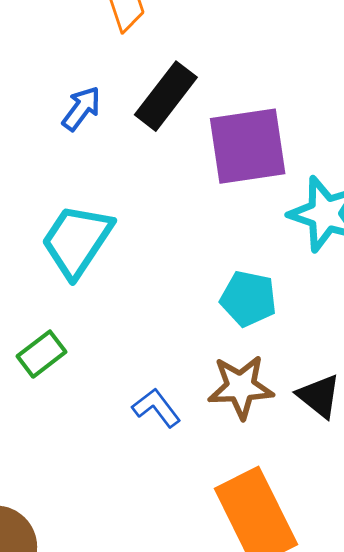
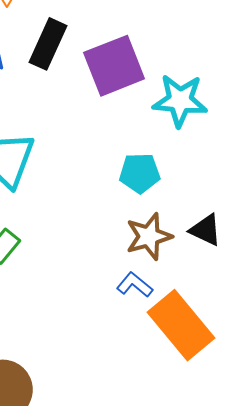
blue L-shape: (156, 408) -> (135, 285), moved

